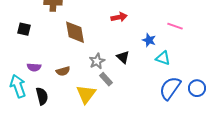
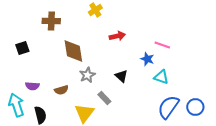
pink line: (175, 26) -> (162, 45), moved
black square: (24, 29) -> (22, 48), turned -32
gray star: (97, 61) -> (87, 75), moved

